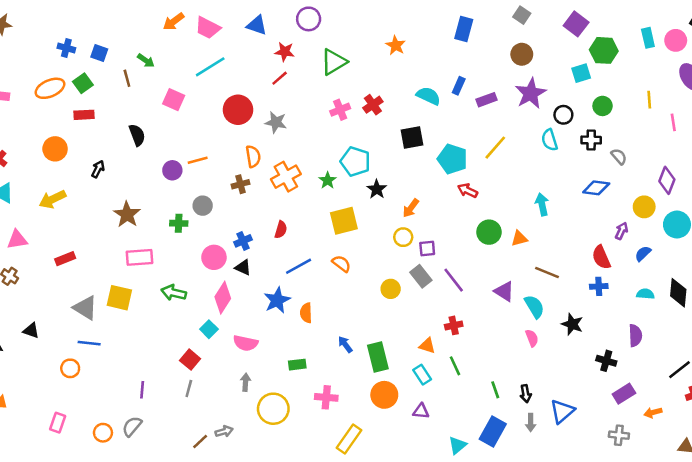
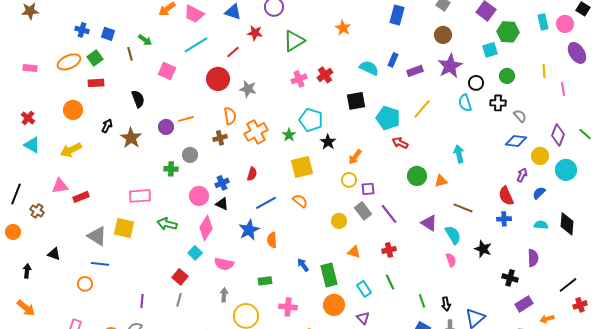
red line: (280, 78) -> (233, 52), moved
blue diamond: (596, 188) -> (516, 141), moved
brown star: (127, 214) -> (131, 138), moved
pink triangle: (17, 240) -> (60, 186), moved
orange triangle: (427, 346) -> (354, 252), moved
purple triangle: (421, 411) -> (363, 318), turned 40

